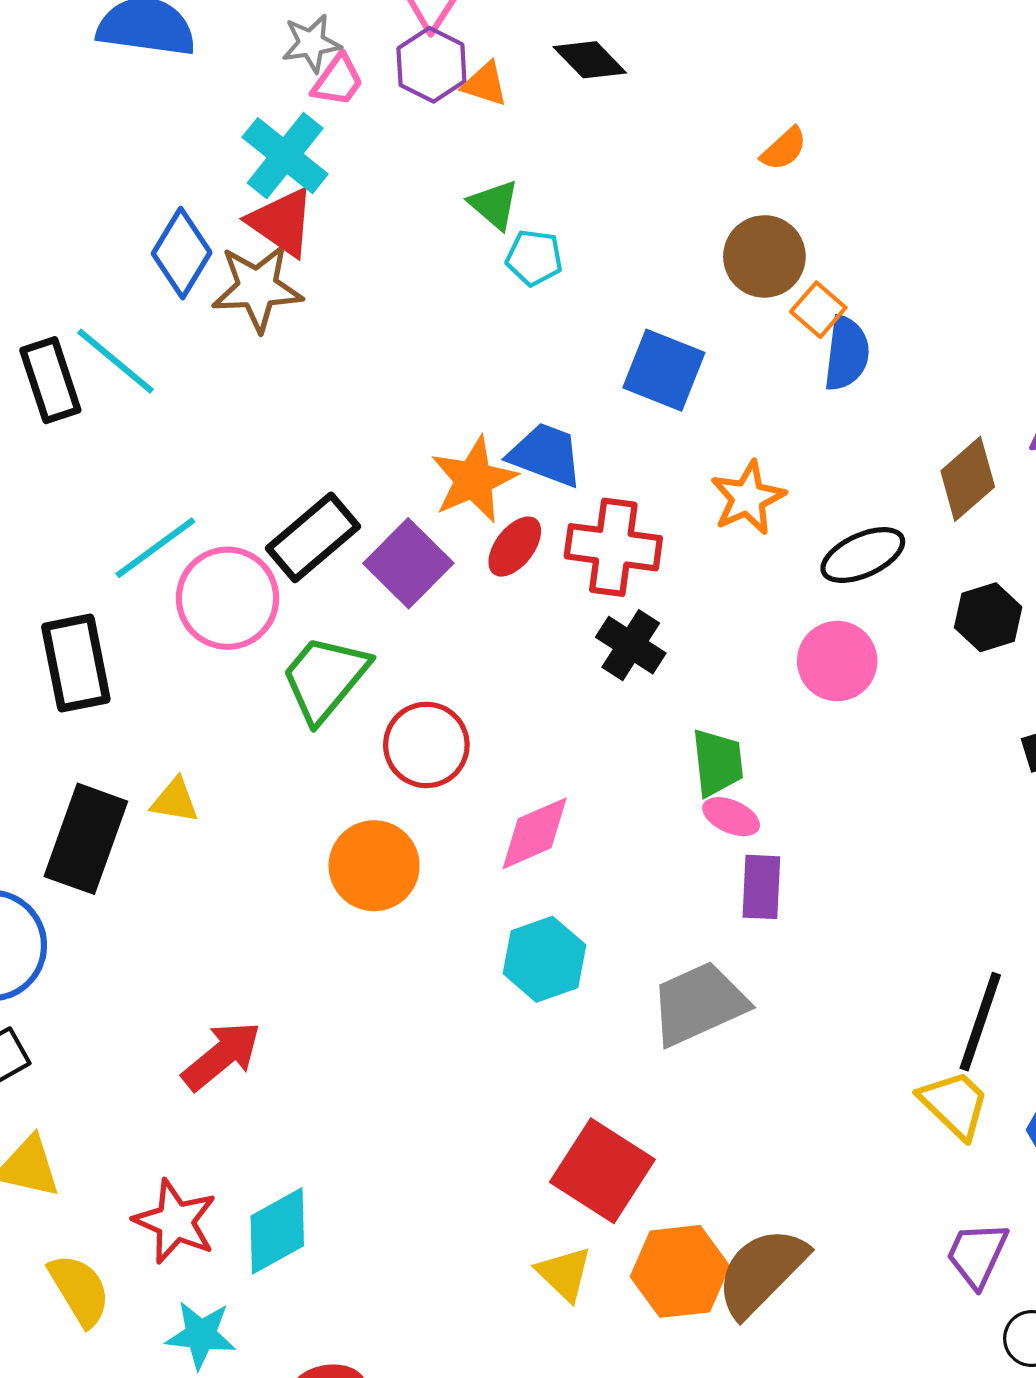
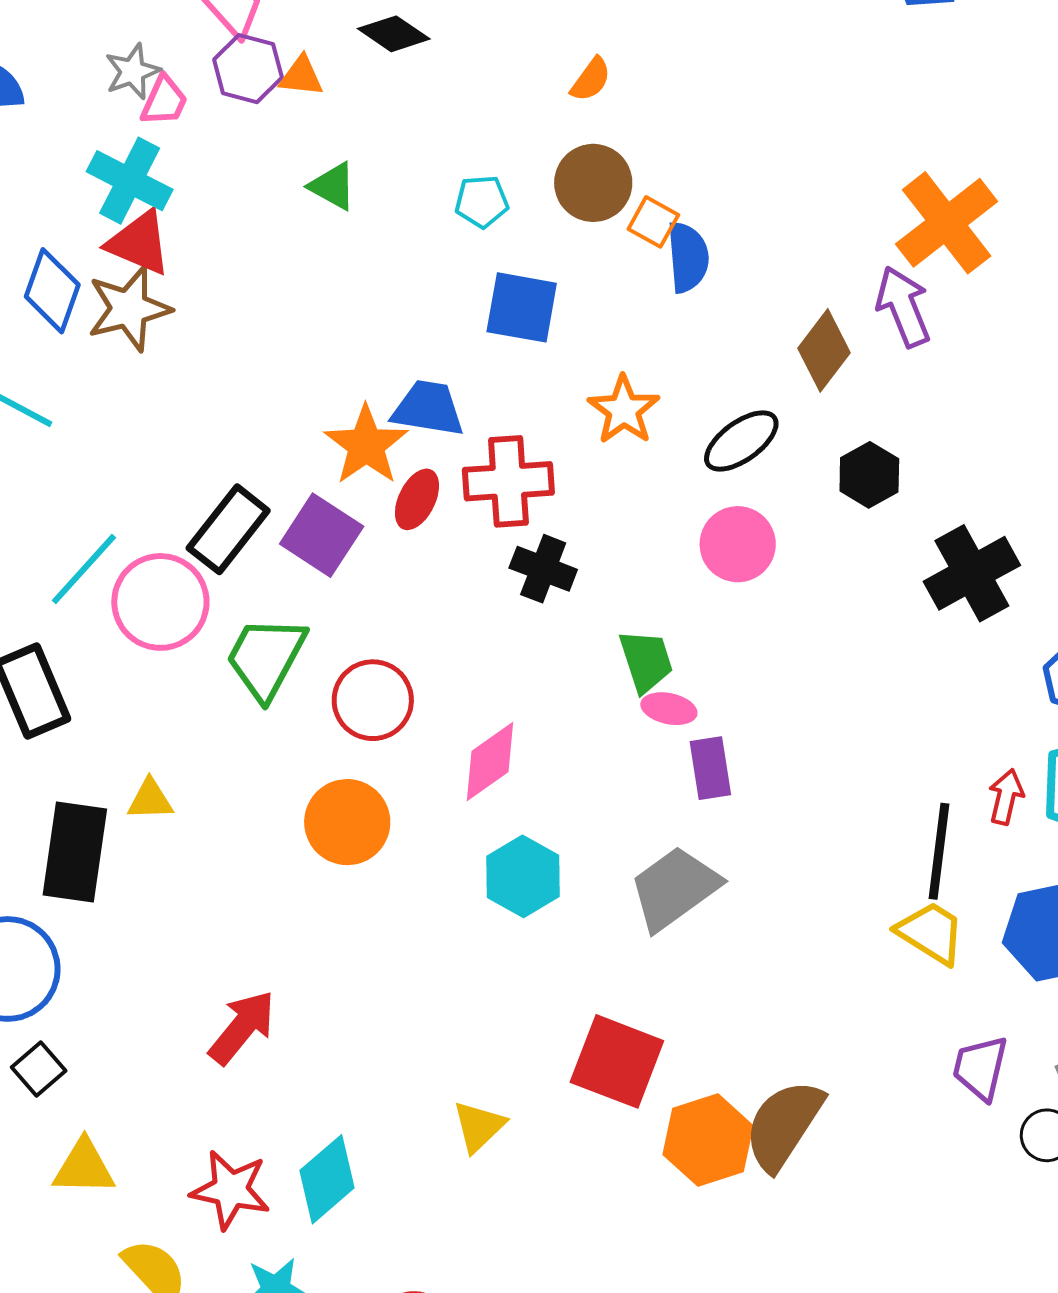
cyan pentagon: (534, 258) -> (482, 201), moved
yellow triangle: (564, 1274) -> (479, 1127), moved, turned 44

